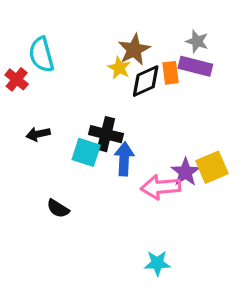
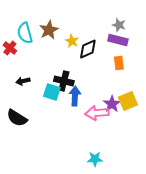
brown star: (134, 50) -> (49, 30), moved
orange rectangle: (171, 73) -> (119, 63), moved
black semicircle: (58, 209) -> (17, 118), moved, size x1.5

